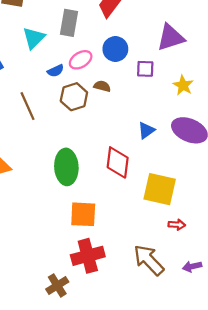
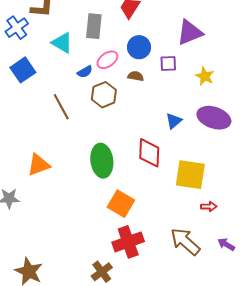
cyan triangle: (34, 38) -> (62, 43), turned -40
brown semicircle: (102, 86) -> (136, 76), moved
orange square: (83, 214) -> (121, 204), turned 32
purple arrow: (192, 266) -> (226, 244), turned 48

